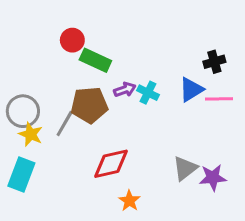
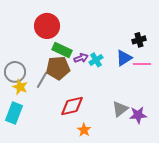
red circle: (72, 40) -> (47, 26), size x1.6
green rectangle: (95, 60) -> (62, 50), moved
cyan cross: (148, 93) -> (96, 60), turned 32

